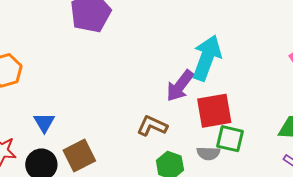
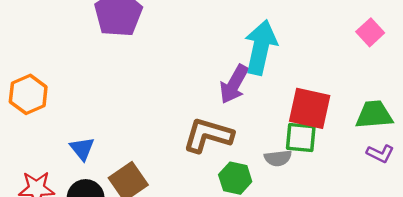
red square: (214, 111) -> (310, 108), moved, turned 30
brown L-shape: (152, 126) -> (208, 135), size x1.4

